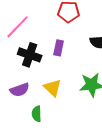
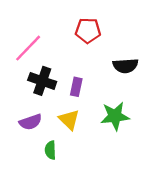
purple rectangle: (59, 48) -> (76, 87), moved

